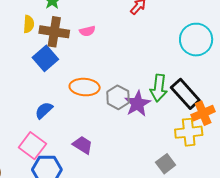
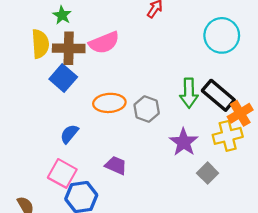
yellow semicircle: (29, 24) -> (40, 44), size x1.5
pink semicircle: (87, 31) -> (104, 43), size x1.8
purple star: (138, 104) -> (184, 142), moved

